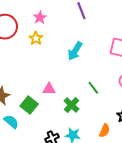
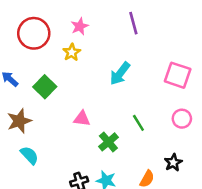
green square: (29, 105) -> (45, 87), moved

